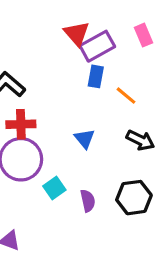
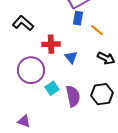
red cross: (21, 124) -> (51, 44), moved
purple semicircle: (88, 201) -> (73, 96), size x1.5

